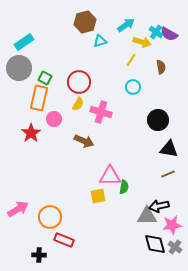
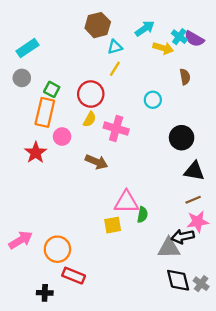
yellow line: (131, 60) -> (115, 69), moved
gray circle: (19, 68) -> (22, 78), size x0.6
pink star: (172, 225) -> (198, 222), moved

